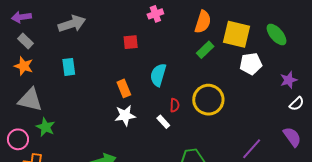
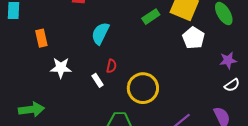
white pentagon: (251, 64) -> (194, 38), turned 30
orange rectangle: (124, 88) -> (41, 38), moved
yellow circle: (208, 100) -> (143, 88), moved

